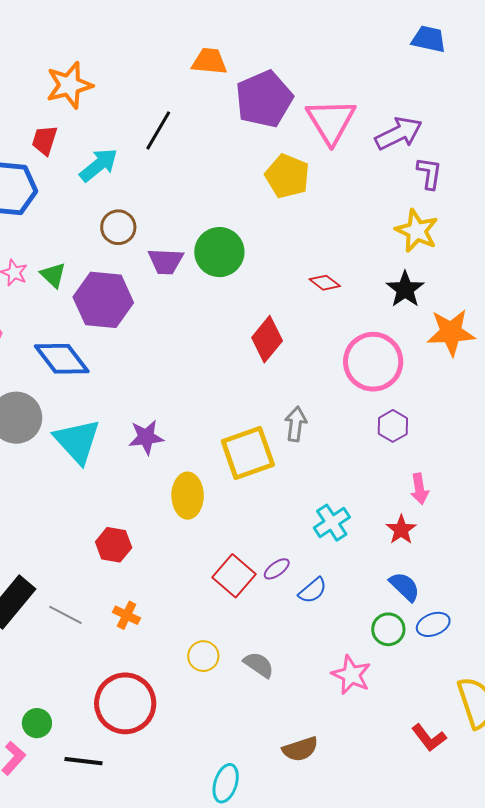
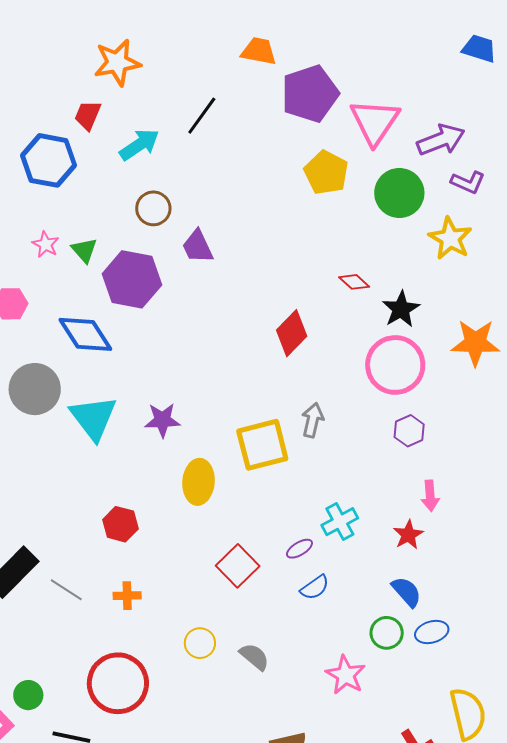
purple L-shape: (429, 173) -> (468, 182), turned 100
green circle: (219, 252) -> (399, 193), moved
purple trapezoid: (166, 261) -> (198, 247), turned 57
black star: (405, 289) -> (401, 309), moved
purple ellipse: (277, 569) -> (299, 549), moved
orange cross: (127, 615) -> (127, 596), turned -32

